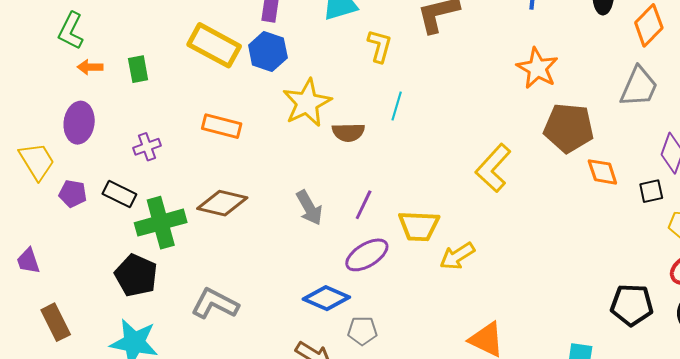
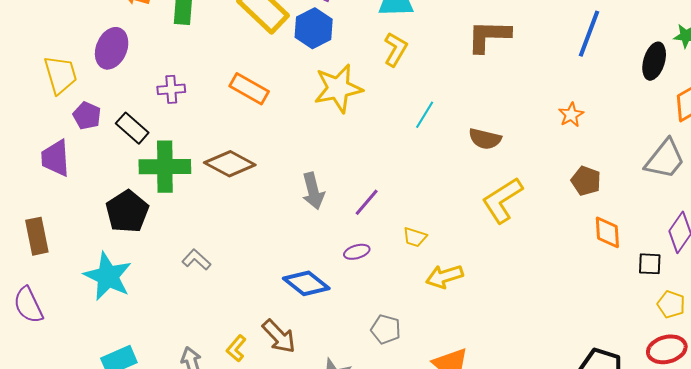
yellow L-shape: (380, 46) -> (395, 49), moved
orange star: (537, 68) -> (571, 115), size x0.6
brown pentagon: (569, 128) -> (586, 181), size x0.6
brown semicircle: (348, 132) -> (485, 139), moved
yellow trapezoid: (419, 226) -> (415, 237), size x0.6
purple ellipse: (367, 255) -> (357, 252), size x0.6
purple trapezoid: (28, 261) -> (56, 158), moved, size x1.4
gray L-shape: (215, 304) -> (196, 260), size x0.6
gray pentagon: (362, 331) -> (386, 329), moved

